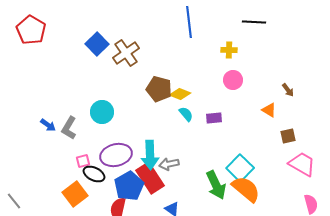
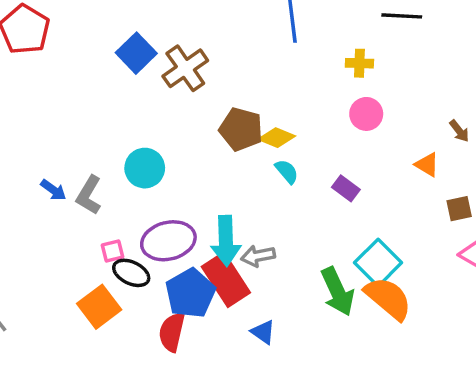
purple rectangle: (214, 118) -> (346, 188), moved, turned 42

